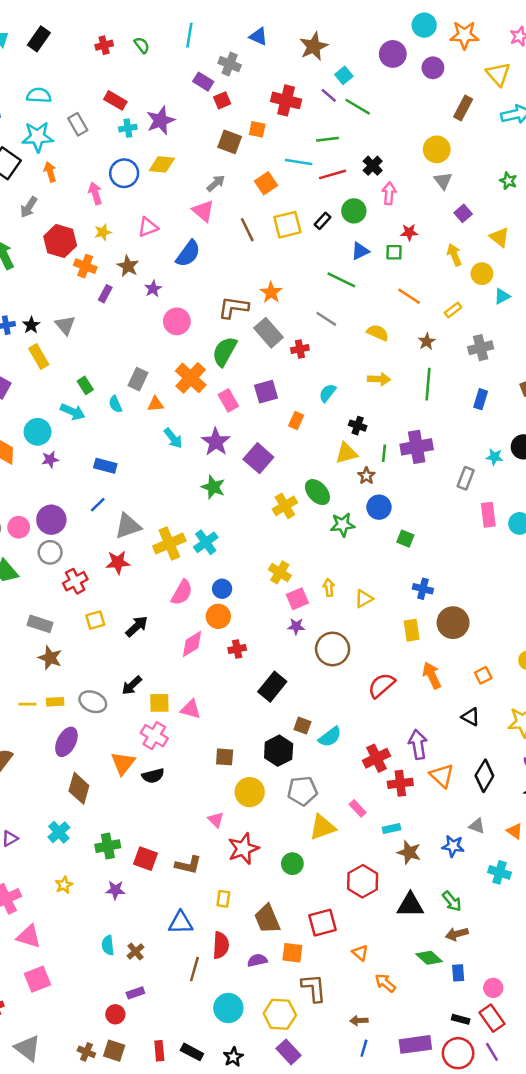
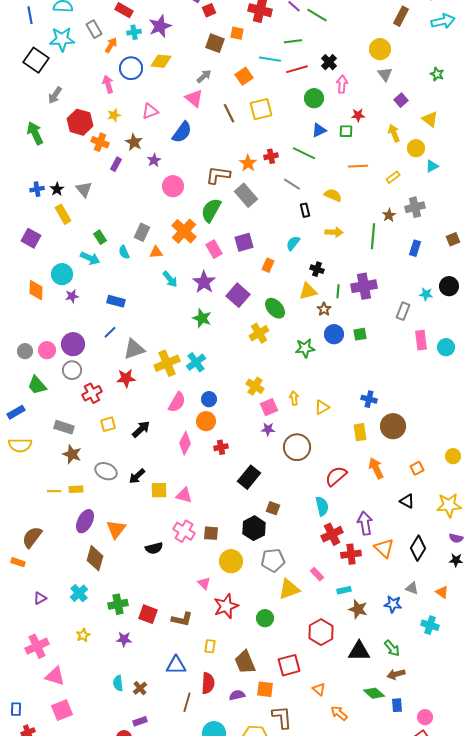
orange arrow: (50, 172) -> (111, 45), moved, turned 49
black rectangle: (322, 221) -> (305, 210), moved, turned -56
orange line: (409, 296) -> (358, 166), turned -36
brown star: (427, 341) -> (389, 215), moved
red cross: (300, 349) -> (271, 156), moved
green ellipse: (317, 492) -> (275, 308), moved
green square: (405, 539) -> (360, 334), moved, turned -32
pink diamond: (192, 644) -> (185, 443), turned -30
gray ellipse: (93, 702) -> (106, 471), moved
pink cross: (154, 736) -> (184, 531), moved
cyan semicircle: (330, 737) -> (322, 506), moved, turned -66
orange triangle: (123, 763) -> (116, 529), moved

